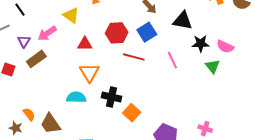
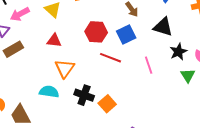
pink arrow: (47, 33) -> (20, 14), moved
red triangle: (85, 44) -> (54, 41), moved
black star: (201, 44) -> (178, 52), turned -30
orange square: (132, 113) -> (107, 104), moved

